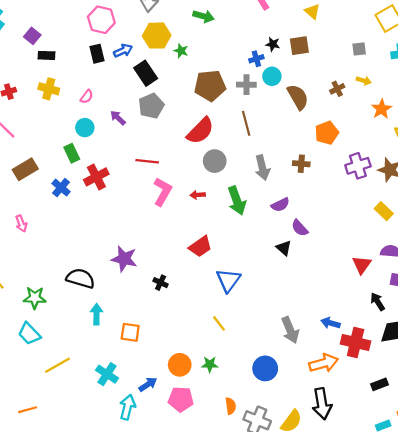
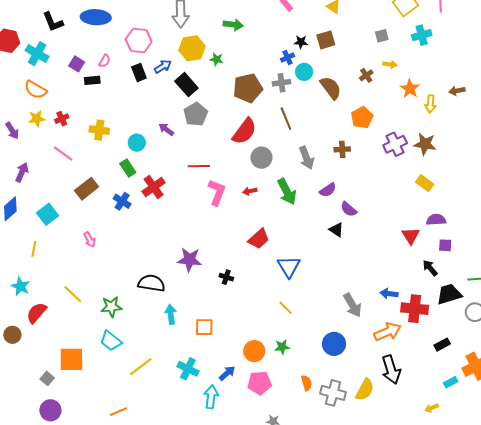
yellow cross: (49, 89) -> (99, 130), moved
pink semicircle: (87, 97) -> (104, 61), moved

